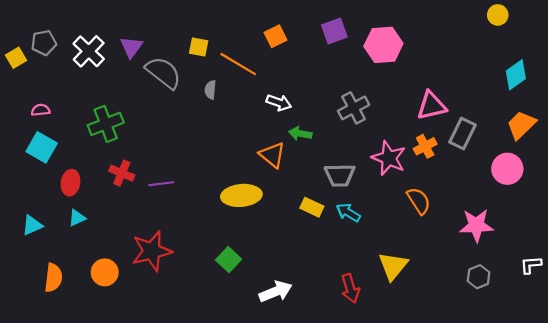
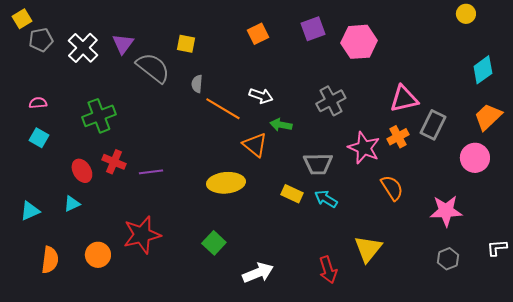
yellow square: (16, 58) -> (22, 19), moved
orange line: (238, 64) -> (223, 109), moved
cyan square: (42, 147) -> (39, 138), size x0.7
red ellipse: (70, 183) -> (82, 171), moved, turned -40

